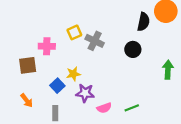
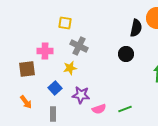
yellow square: (74, 32) -> (65, 23), moved, turned 32
gray cross: (95, 41) -> (79, 46), moved
yellow star: (73, 74) -> (70, 68), moved

